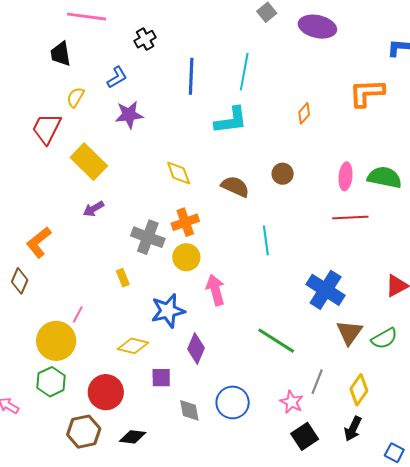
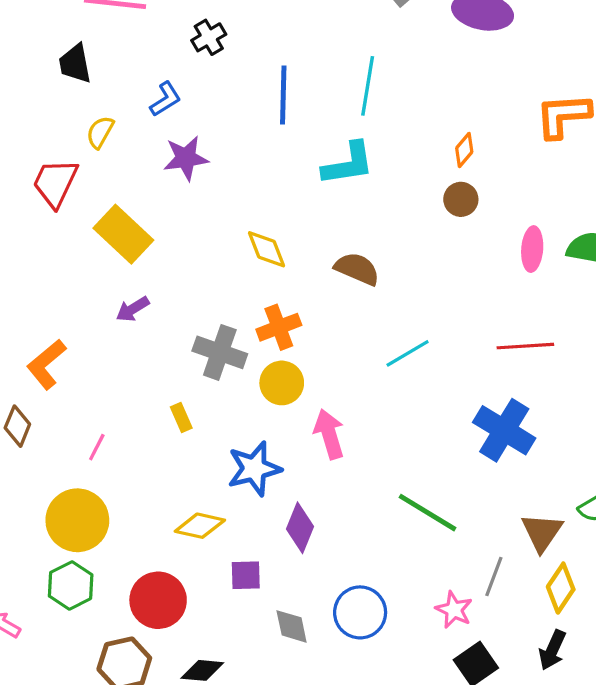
brown circle: (283, 174) -> (461, 199), moved
red line: (350, 218) -> (525, 346), moved
cyan line: (266, 240) -> (408, 353), turned 68
pink line: (78, 314) -> (97, 447), moved
brown triangle: (349, 333) -> (542, 532), moved

